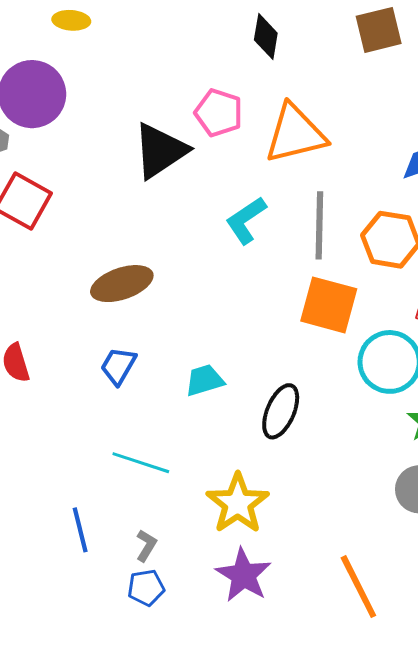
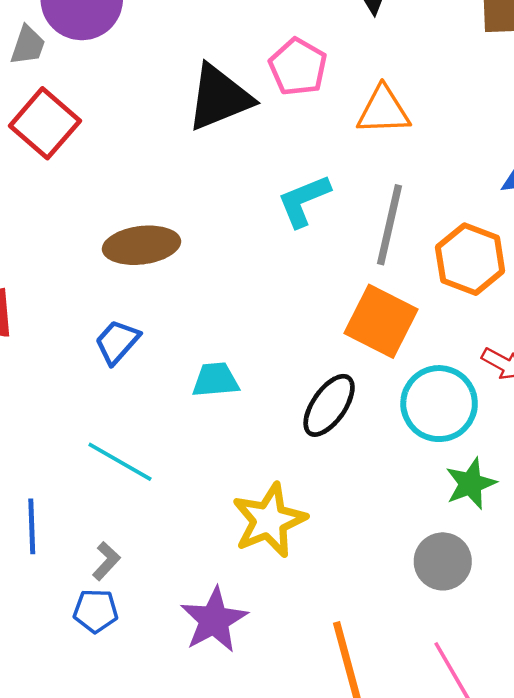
orange triangle: (295, 134) -> (383, 110), size x0.7
black ellipse: (281, 411) -> (329, 405), moved
yellow star: (238, 503) -> (269, 520), moved

